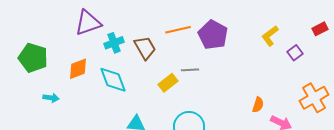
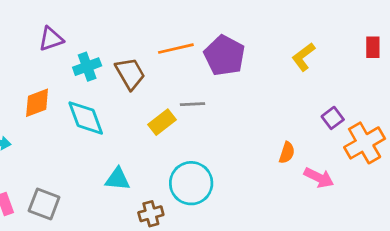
purple triangle: (88, 23) -> (51, 39), size x0.7
red rectangle: (320, 29) -> (373, 47), turned -63
purple square: (295, 53) -> (333, 118), moved

